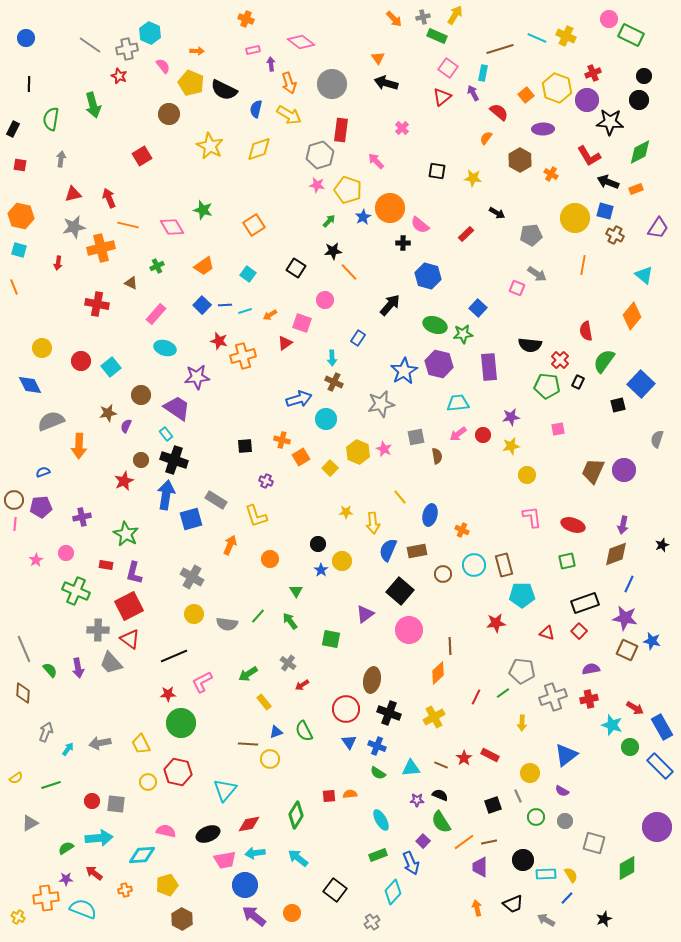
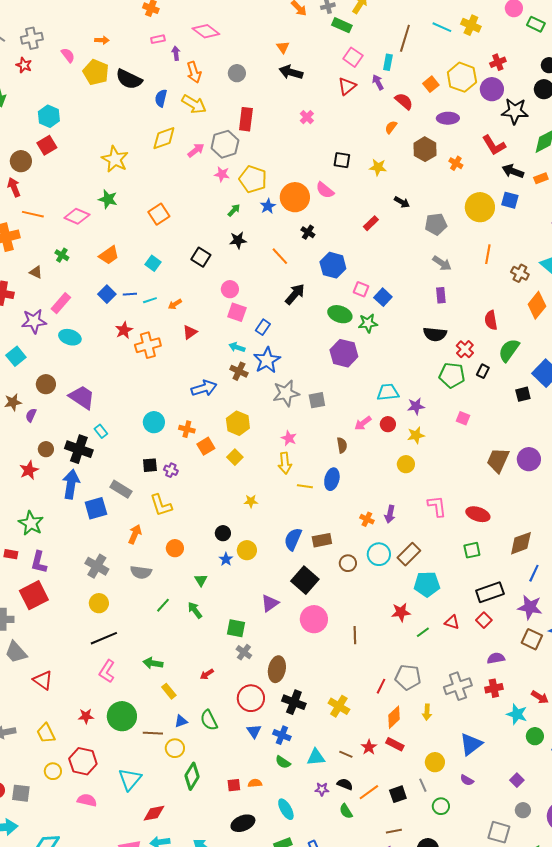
cyan hexagon: (150, 33) -> (49, 116), moved
green rectangle: (631, 35) -> (536, 24), size x0.7
brown line: (500, 49) -> (405, 38), turned -56
gray circle: (332, 84) -> (237, 73), size x0.6
brown circle: (169, 114) -> (21, 161), moved
yellow star: (210, 146) -> (115, 159), moved
pink arrow: (376, 161) -> (196, 150), moved, turned 96
pink semicircle: (420, 225) -> (325, 190), moved
pink diamond: (172, 227) -> (77, 216), turned -35
brown cross: (615, 235) -> (520, 273), moved
black cross: (403, 243) -> (308, 232), turned 32
green cross: (157, 266) -> (62, 255), turned -32
orange line: (349, 272) -> (280, 256), moved
pink square: (517, 288) -> (361, 289), moved
pink square: (302, 323) -> (237, 312), moved
red star: (219, 341) -> (124, 330), turned 30
cyan arrow: (332, 358) -> (237, 347), turned 112
purple rectangle: (489, 367) -> (441, 295), moved, size x0.6
blue star: (404, 371) -> (267, 360), moved
purple star: (197, 377) -> (34, 321), moved
cyan trapezoid: (458, 403) -> (388, 392), moved
cyan circle: (326, 419) -> (154, 422), moved
pink square: (558, 429) -> (463, 418), turned 32
cyan rectangle: (166, 434) -> (101, 431), moved
gray square: (416, 437) -> (317, 400), moved
black square: (245, 446) -> (150, 465), moved
yellow hexagon: (358, 452) -> (238, 423), moved
yellow circle: (527, 475) -> (406, 464), moved
yellow line: (400, 497) -> (305, 486), turned -42
blue ellipse: (430, 515) -> (332, 479), moved
yellow arrow: (373, 523) -> (285, 463), moved
purple arrow: (623, 525) -> (390, 514), moved
brown rectangle: (504, 565) -> (409, 554), turned 60
gray semicircle: (227, 624) -> (141, 572), moved
red triangle: (130, 639) -> (43, 680), moved
black line: (174, 656) -> (104, 638), moved
gray cross: (288, 663) -> (244, 652), moved
gray pentagon: (522, 671) -> (408, 677), moved
orange diamond: (438, 673) -> (394, 717), moved
green arrow: (248, 674) -> (153, 663), turned 42
pink L-shape: (202, 682) -> (107, 671), turned -30
green line: (503, 693) -> (423, 632), moved
red star: (168, 694) -> (86, 716), moved
yellow cross: (434, 717) -> (339, 706), turned -30
green circle: (181, 723) -> (122, 716), moved
green diamond: (296, 815) -> (192, 776), moved
gray circle: (565, 821) -> (523, 810), moved
green semicircle: (441, 822) -> (346, 811), size x0.7
pink semicircle: (166, 831) -> (87, 800), moved
black ellipse: (208, 834) -> (243, 823), moved
purple square: (423, 841) -> (517, 780), moved
orange line: (464, 842) -> (369, 792), moved

